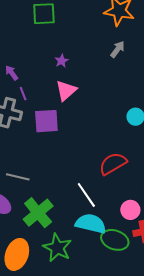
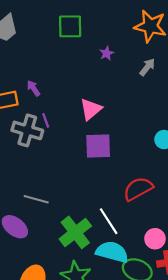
purple star: (62, 61) -> (107, 53), moved
purple line: (23, 94) -> (46, 120), moved
purple square: (46, 121) -> (98, 146), moved
green cross: (38, 213) -> (75, 232), moved

